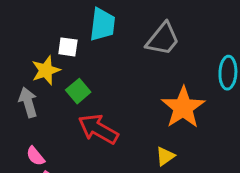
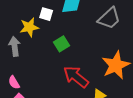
green square: (78, 91) -> (62, 44), moved
red arrow: (98, 129) -> (76, 77), moved

